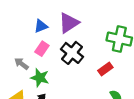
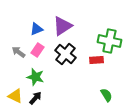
gray arrow: (21, 64) -> (18, 52), moved
red rectangle: (105, 69) -> (96, 60), moved, turned 32

